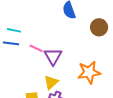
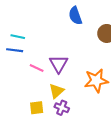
pink line: (36, 48) -> (37, 68), moved

